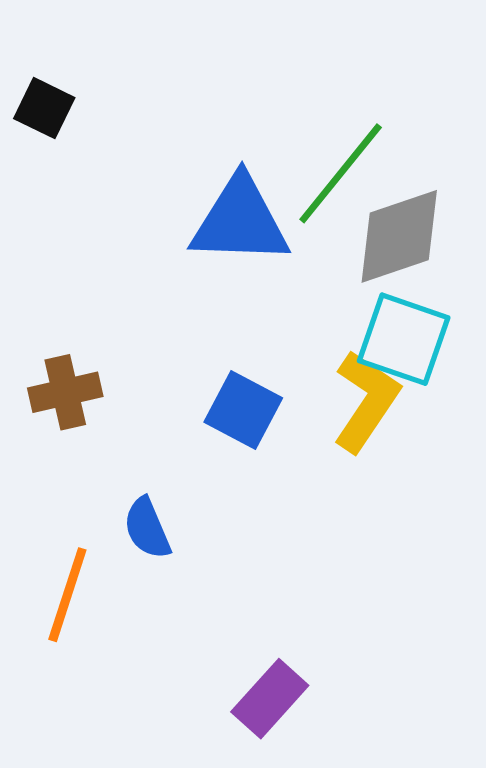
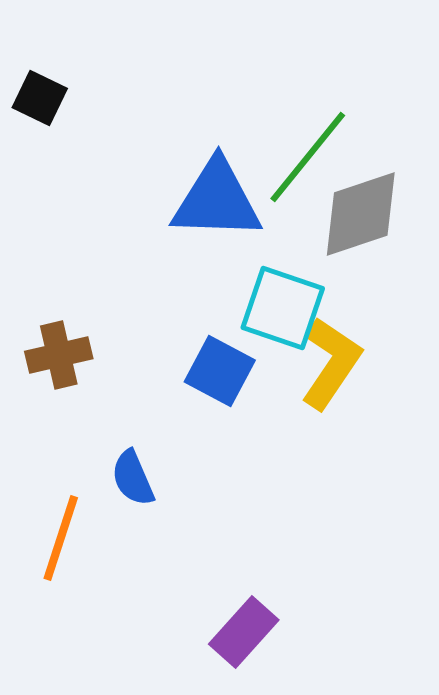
cyan square: (404, 339) -> (283, 308), moved

